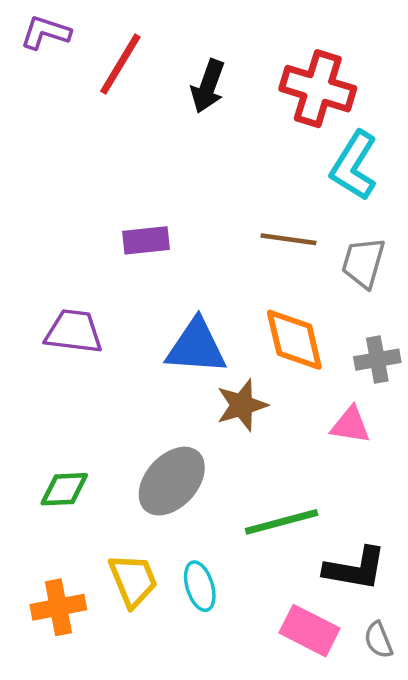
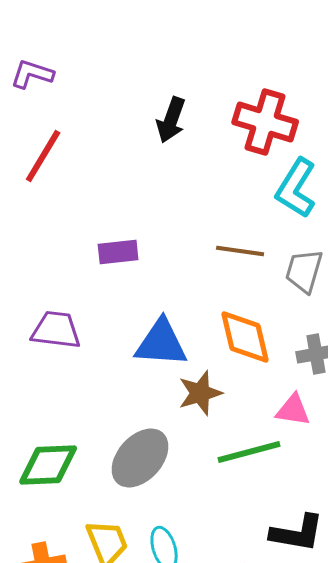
red line: (120, 64) -> (43, 156), moved
green diamond: (64, 489) -> (48, 465), size x1.4
green line: (282, 522) -> (249, 452), moved

